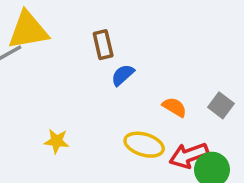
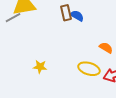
blue semicircle: (123, 75) -> (77, 16), moved, turned 72

